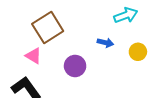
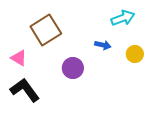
pink triangle: (33, 56) -> (19, 58), moved

